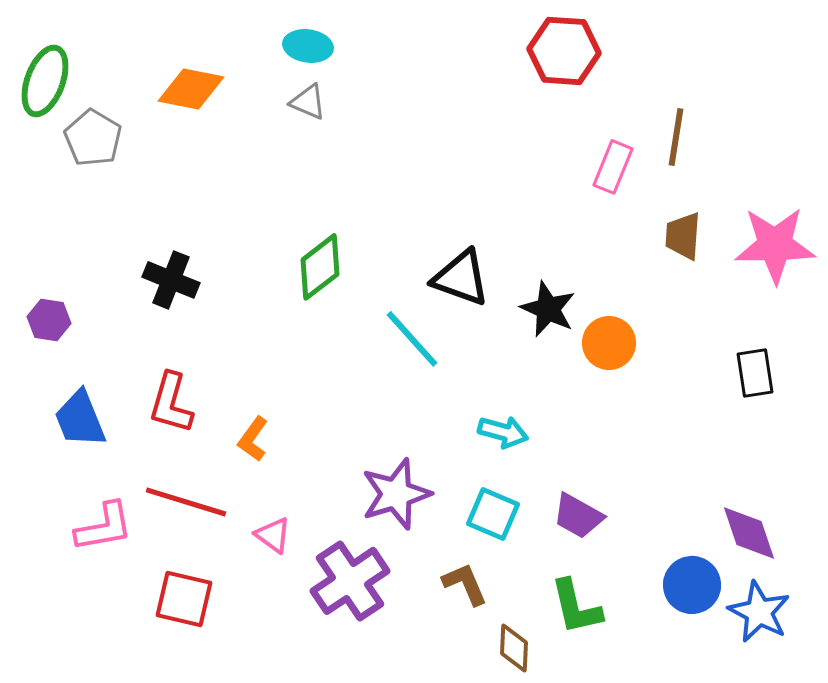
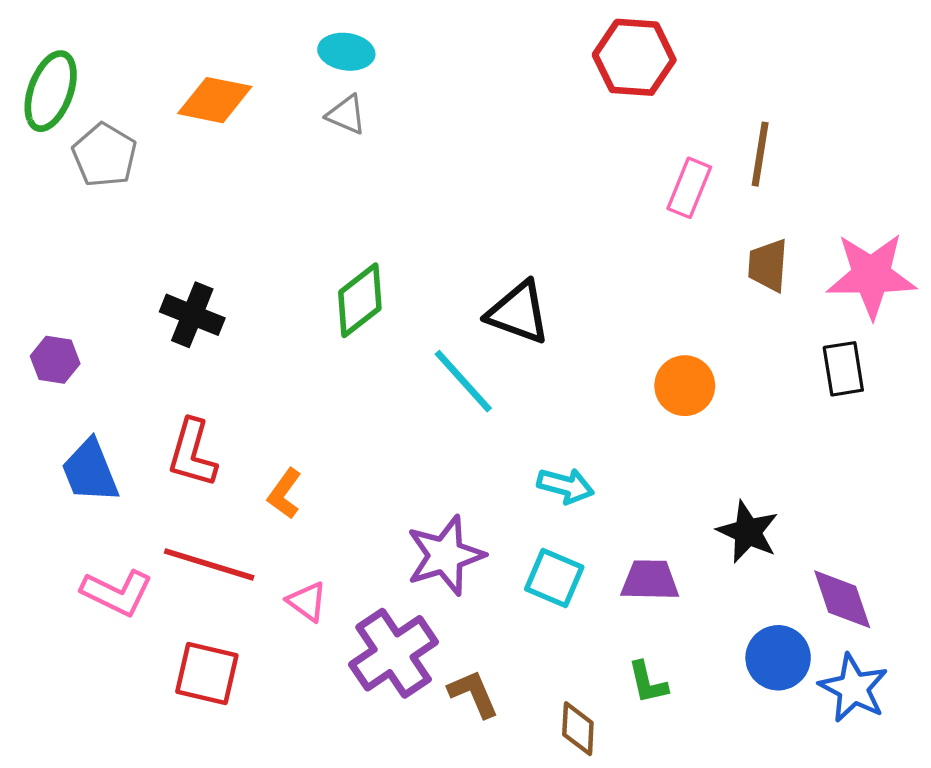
black star: (548, 309) -> (748, 532), moved
black rectangle: (755, 373) -> (843, 369), moved
purple trapezoid: (578, 516) -> (650, 580), turned 152
pink L-shape: (104, 527) -> (117, 593), turned 36
brown L-shape: (465, 584) -> (473, 694), moved
green L-shape: (576, 607) -> (648, 683), size x0.7

